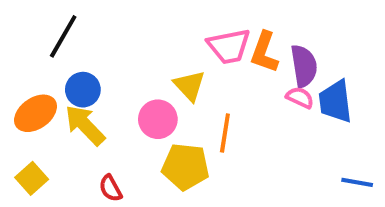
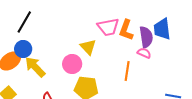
blue circle: (83, 90) -> (23, 49), moved
blue trapezoid: (335, 101) -> (162, 29), moved
orange line: (225, 133) -> (127, 71), moved

